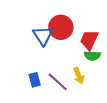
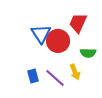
red circle: (61, 27) -> (58, 41), moved
red trapezoid: (89, 40) -> (78, 23), moved

